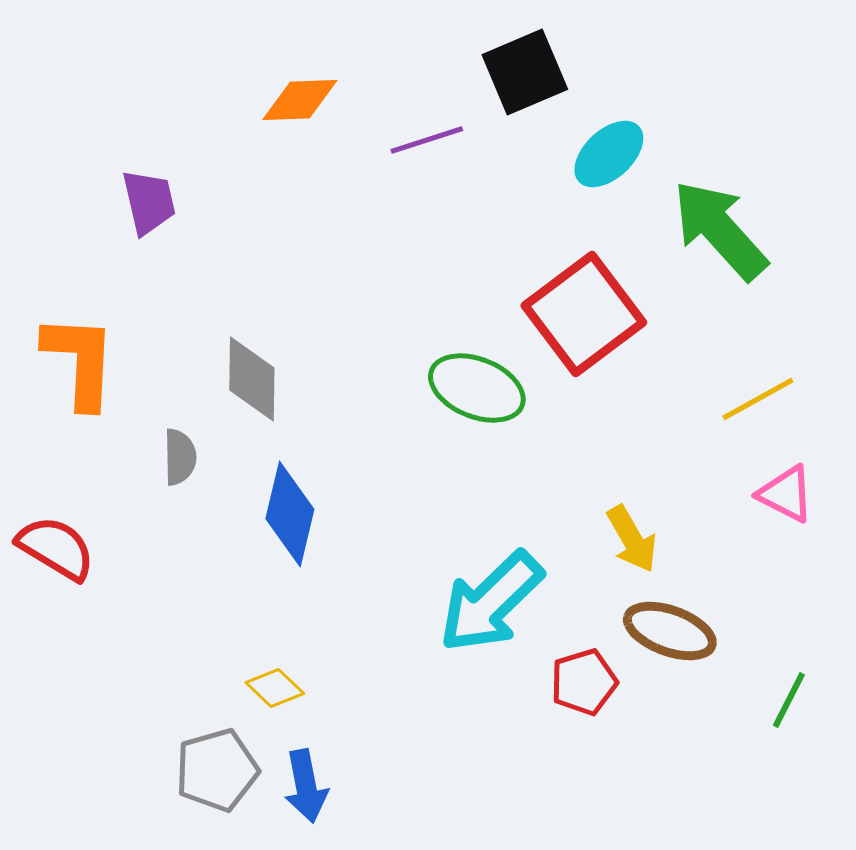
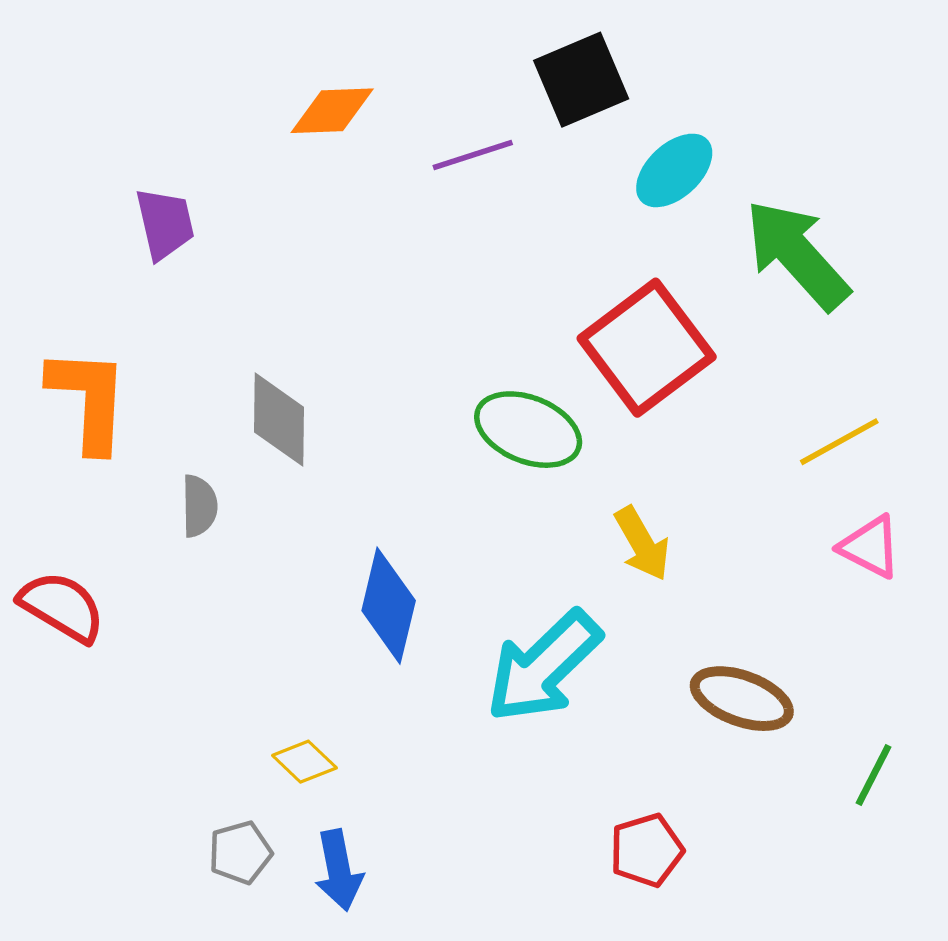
blue diamond: (290, 514) -> (389, 606), moved
yellow arrow: (632, 539) -> (642, 544), moved
red pentagon: (584, 682) -> (647, 850), moved
gray pentagon: (217, 770) -> (240, 852), size x0.7

